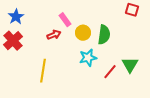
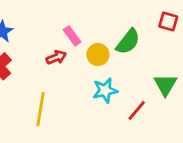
green semicircle: (104, 35) -> (128, 42), moved, turned 30
green triangle: (130, 65) -> (165, 85), moved

